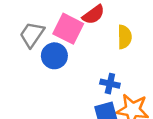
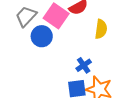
blue cross: (110, 84) -> (84, 65), turned 35

